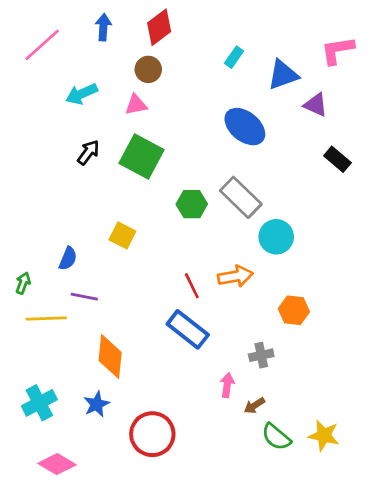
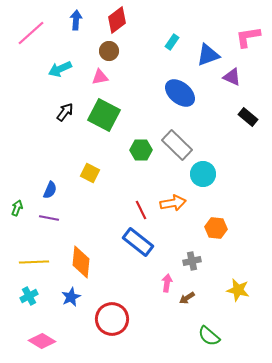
purple line: (84, 297) -> (49, 218), moved
yellow line: (46, 318) -> (34, 262), moved
cyan cross: (39, 403) -> (29, 296), size x0.7
yellow star: (324, 435) -> (238, 290), moved
green semicircle: (276, 437) -> (209, 336), moved

